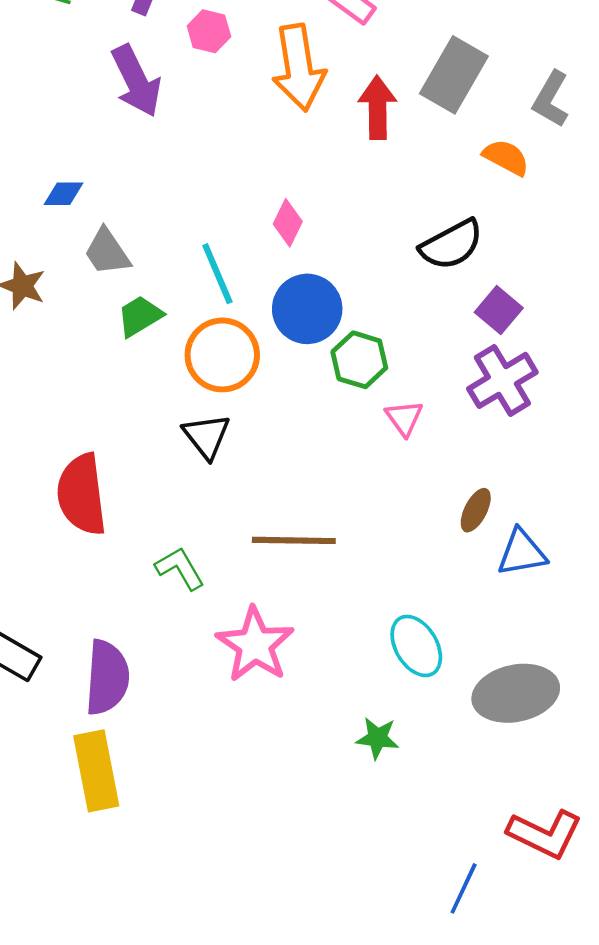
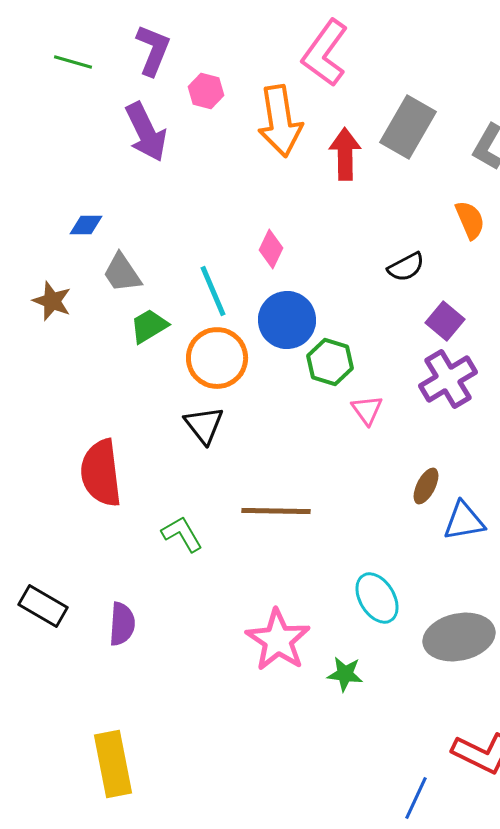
orange semicircle: (506, 157) -> (470, 220), moved, turned 39
black semicircle: (451, 245) -> (406, 267), size x0.7
pink star: (255, 645) -> (278, 640), moved
purple semicircle: (107, 677) -> (122, 624), size x0.7
yellow rectangle: (96, 771) -> (113, 764), moved

